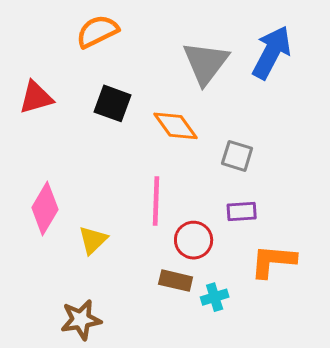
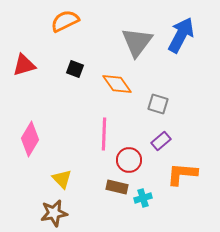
black square: (112, 103) -> (75, 69), size x0.7
purple rectangle: (242, 212) -> (161, 141), turned -36
yellow triangle: (93, 240) -> (62, 179), moved, turned -30

